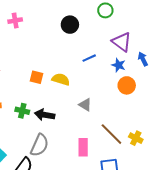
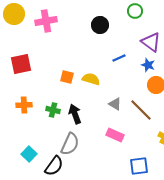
pink cross: (15, 21) -> (46, 21), size x1.5
black arrow: (45, 115) -> (75, 114), turned 60
brown line: (111, 134) -> (141, 110), moved
pink rectangle: (83, 147) -> (115, 135), moved, turned -66

